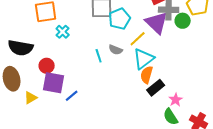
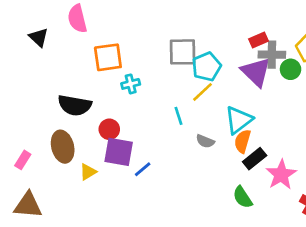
cyan cross: (63, 32) -> (131, 84), turned 32
yellow line: (138, 39) -> (203, 92), moved
gray semicircle: (116, 50) -> (205, 141), moved
pink star: (176, 100) -> (281, 175), size x1.6
green semicircle: (171, 117) -> (243, 197), moved

